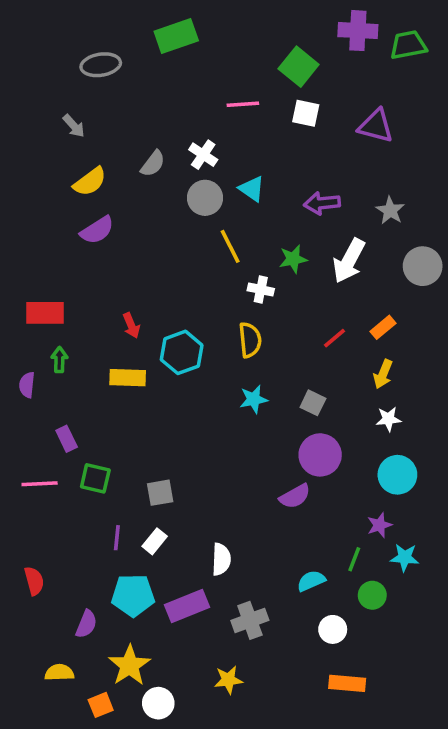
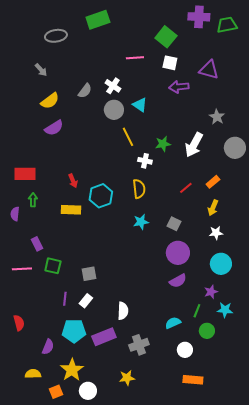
purple arrow: (322, 203) -> (179, 87), moved
purple semicircle: (295, 496) -> (178, 281), moved

